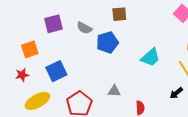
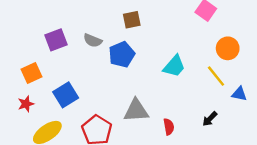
gray triangle: (114, 91) -> (136, 111), size x1.6
black arrow: (176, 93) -> (210, 119), moved

